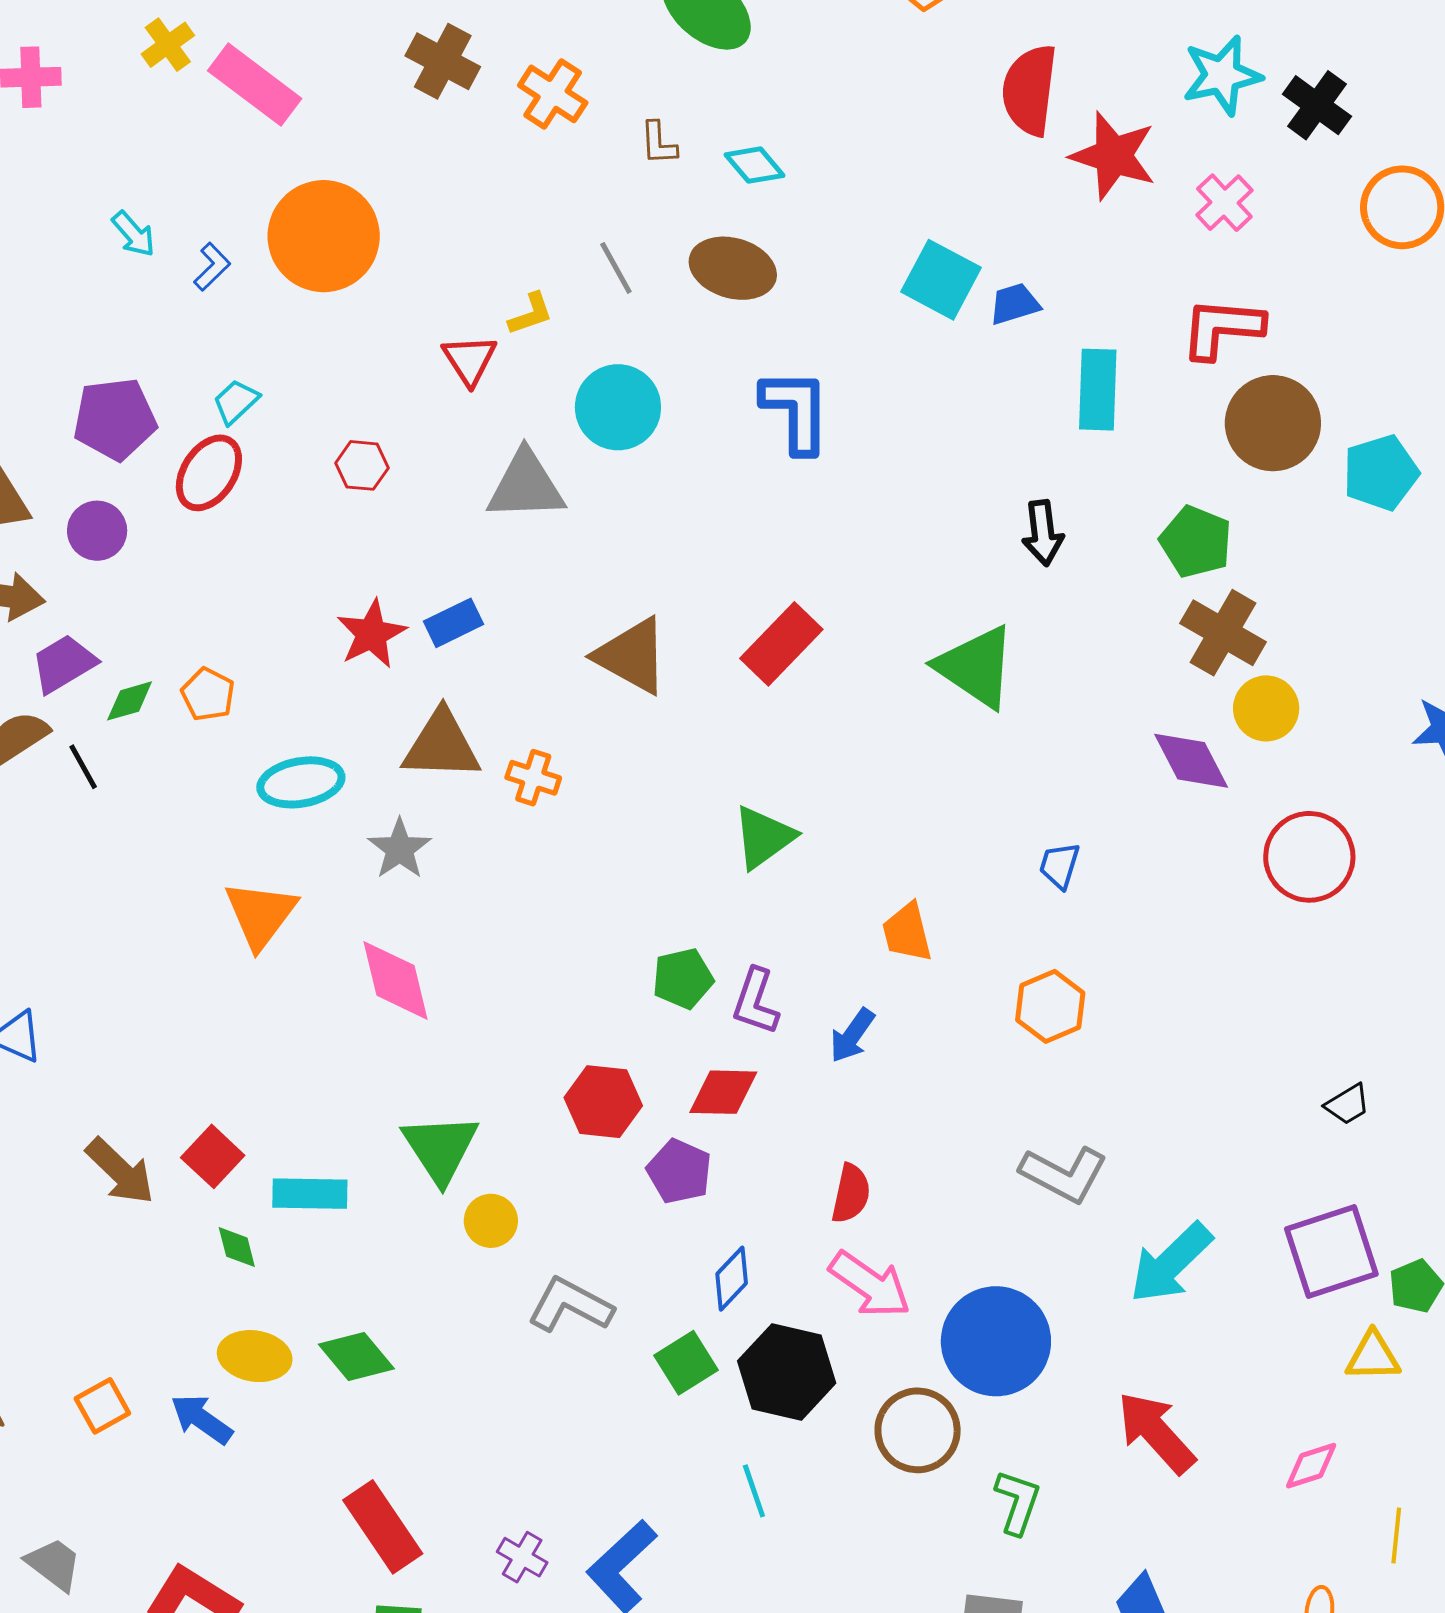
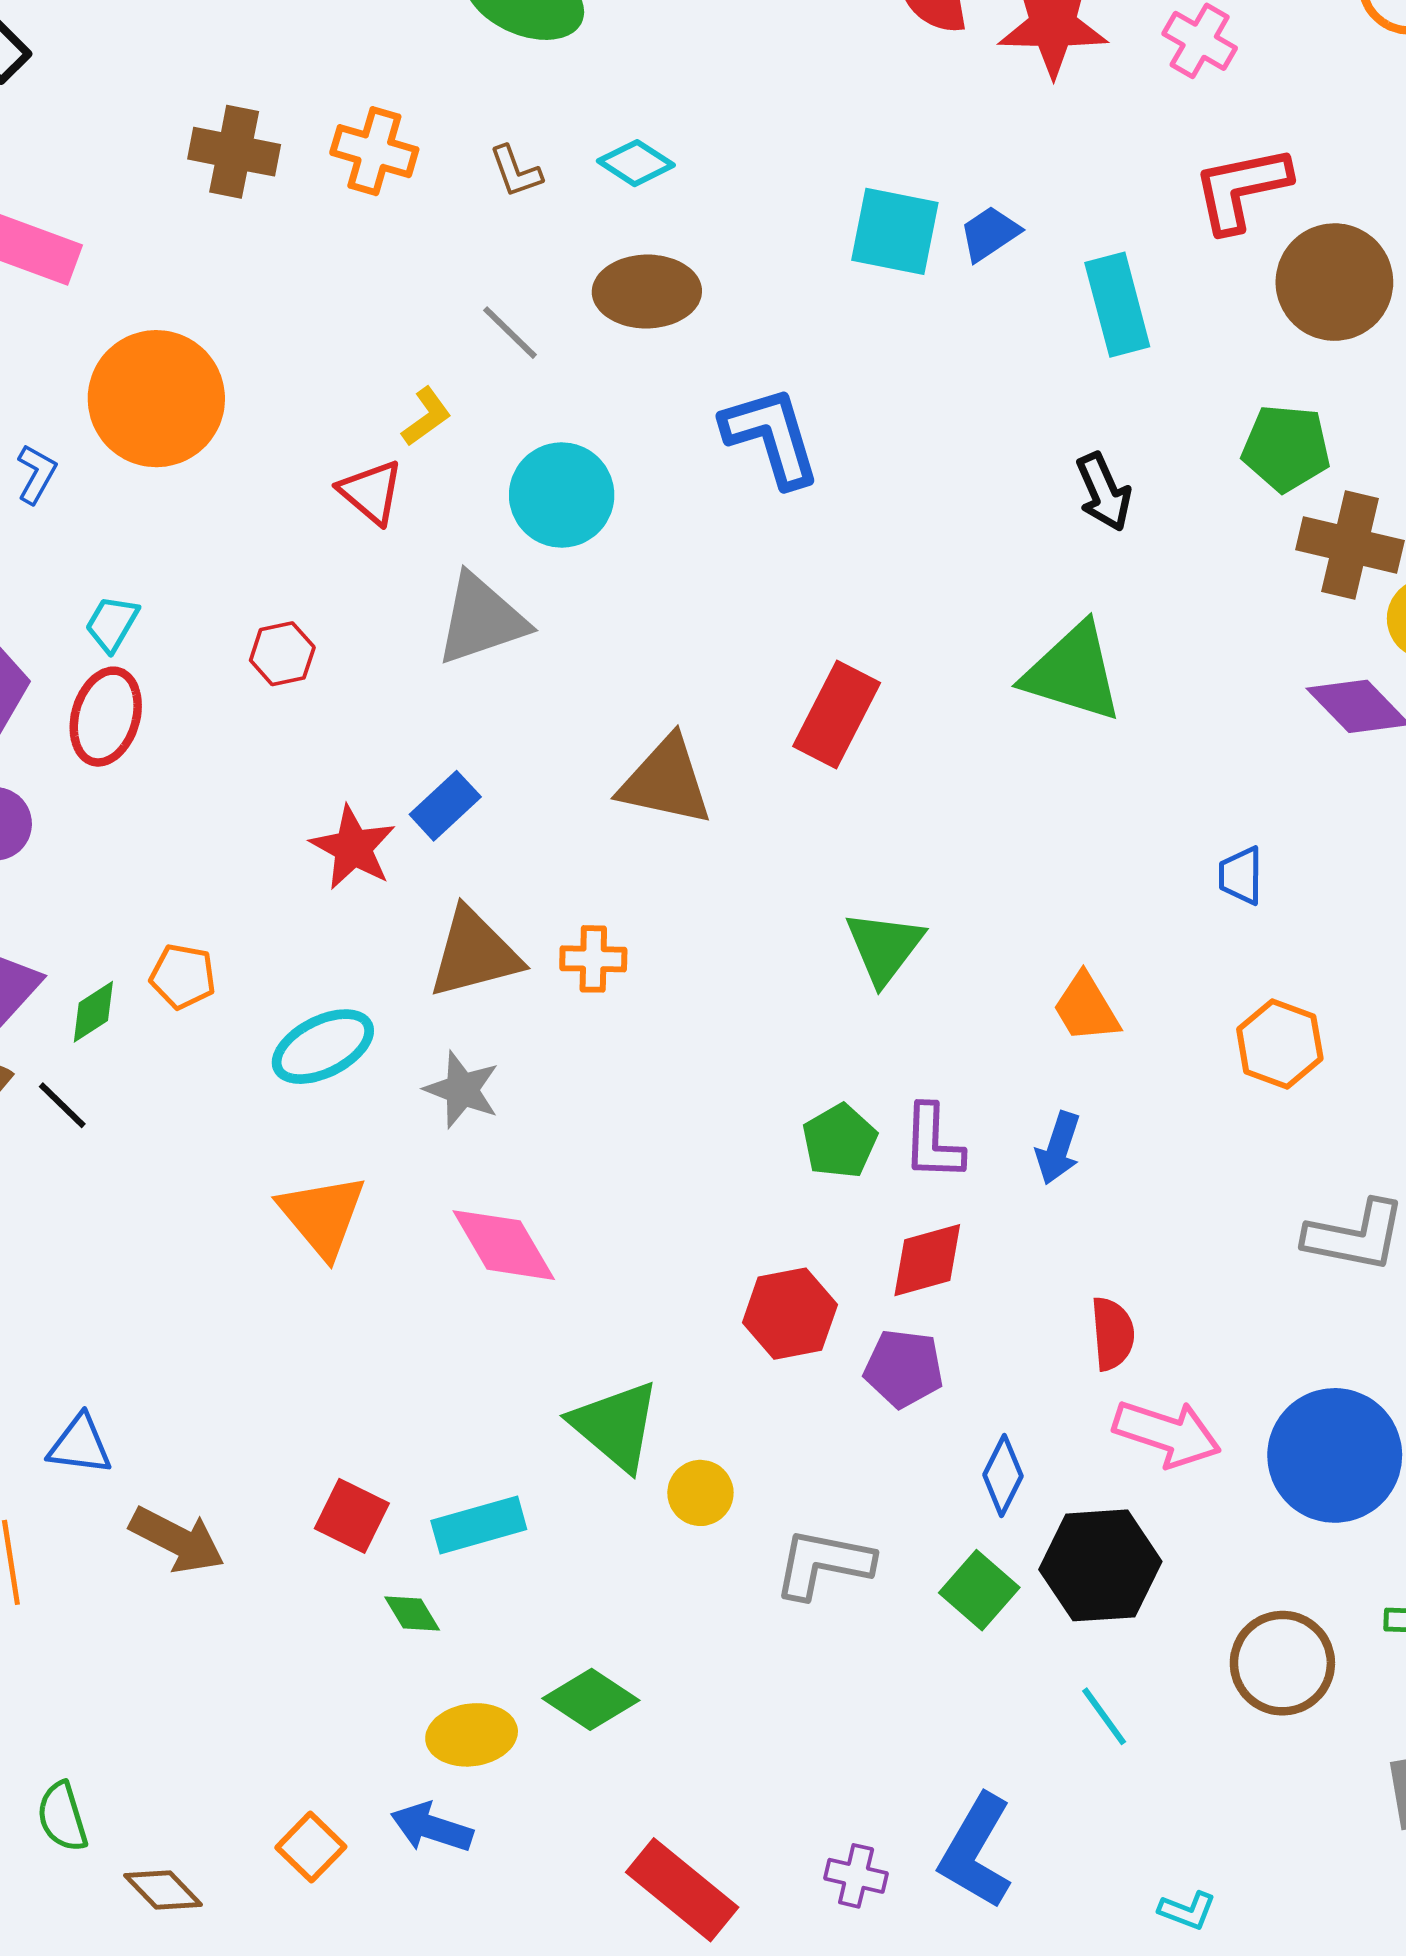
brown arrow: (120, 1171) -> (177, 1540), moved
brown circle: (918, 1430) -> (1282, 1663), moved

